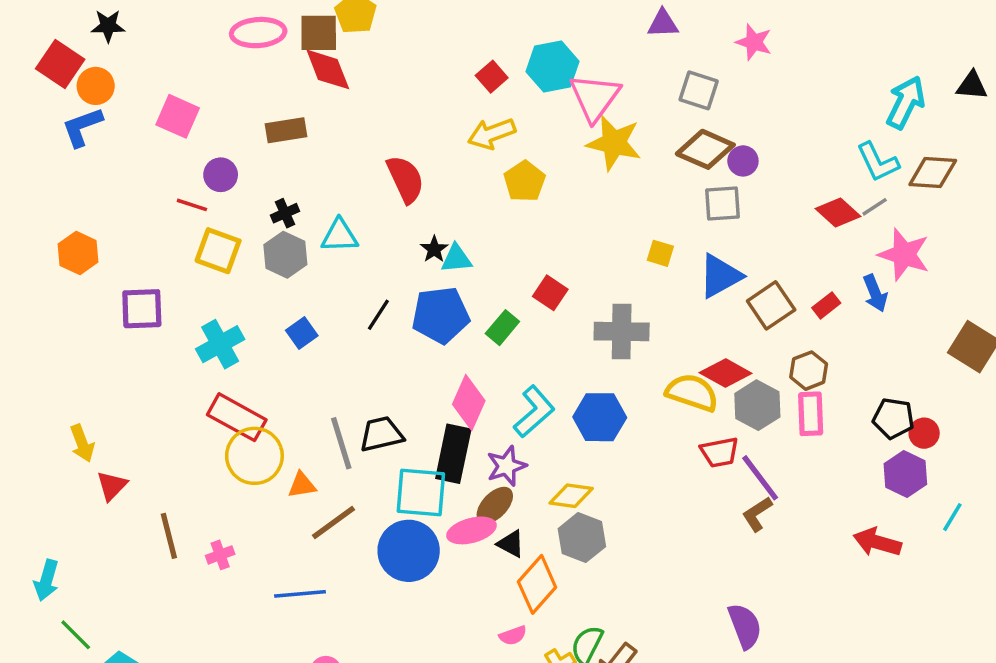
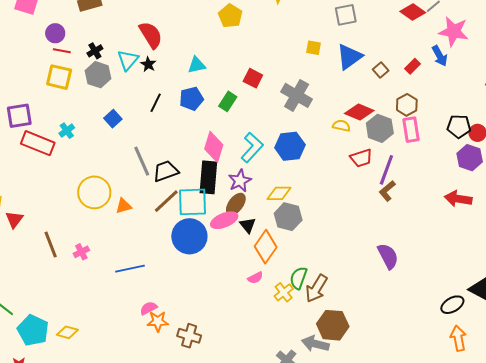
red semicircle: (405, 179) -> (151, 35), moved
red line: (192, 205) -> (62, 51), moved
cyan triangle: (340, 236) -> (128, 60), turned -40
black star: (434, 249) -> (148, 64), moved
brown square: (771, 305) -> (381, 70), size x0.6
blue pentagon: (441, 315) -> (191, 99), size x0.7
gray cross: (622, 332) -> (297, 95), turned 36
cyan cross: (220, 344) -> (67, 131), size x0.6
yellow semicircle: (692, 393) -> (341, 126), size x0.6
red rectangle: (237, 417) -> (38, 143), moved
gray line: (341, 443) -> (142, 161), moved
purple line: (760, 478) -> (386, 170), turned 64
brown line: (333, 522) -> (166, 201), moved
black triangle: (511, 544) -> (248, 225), turned 30

